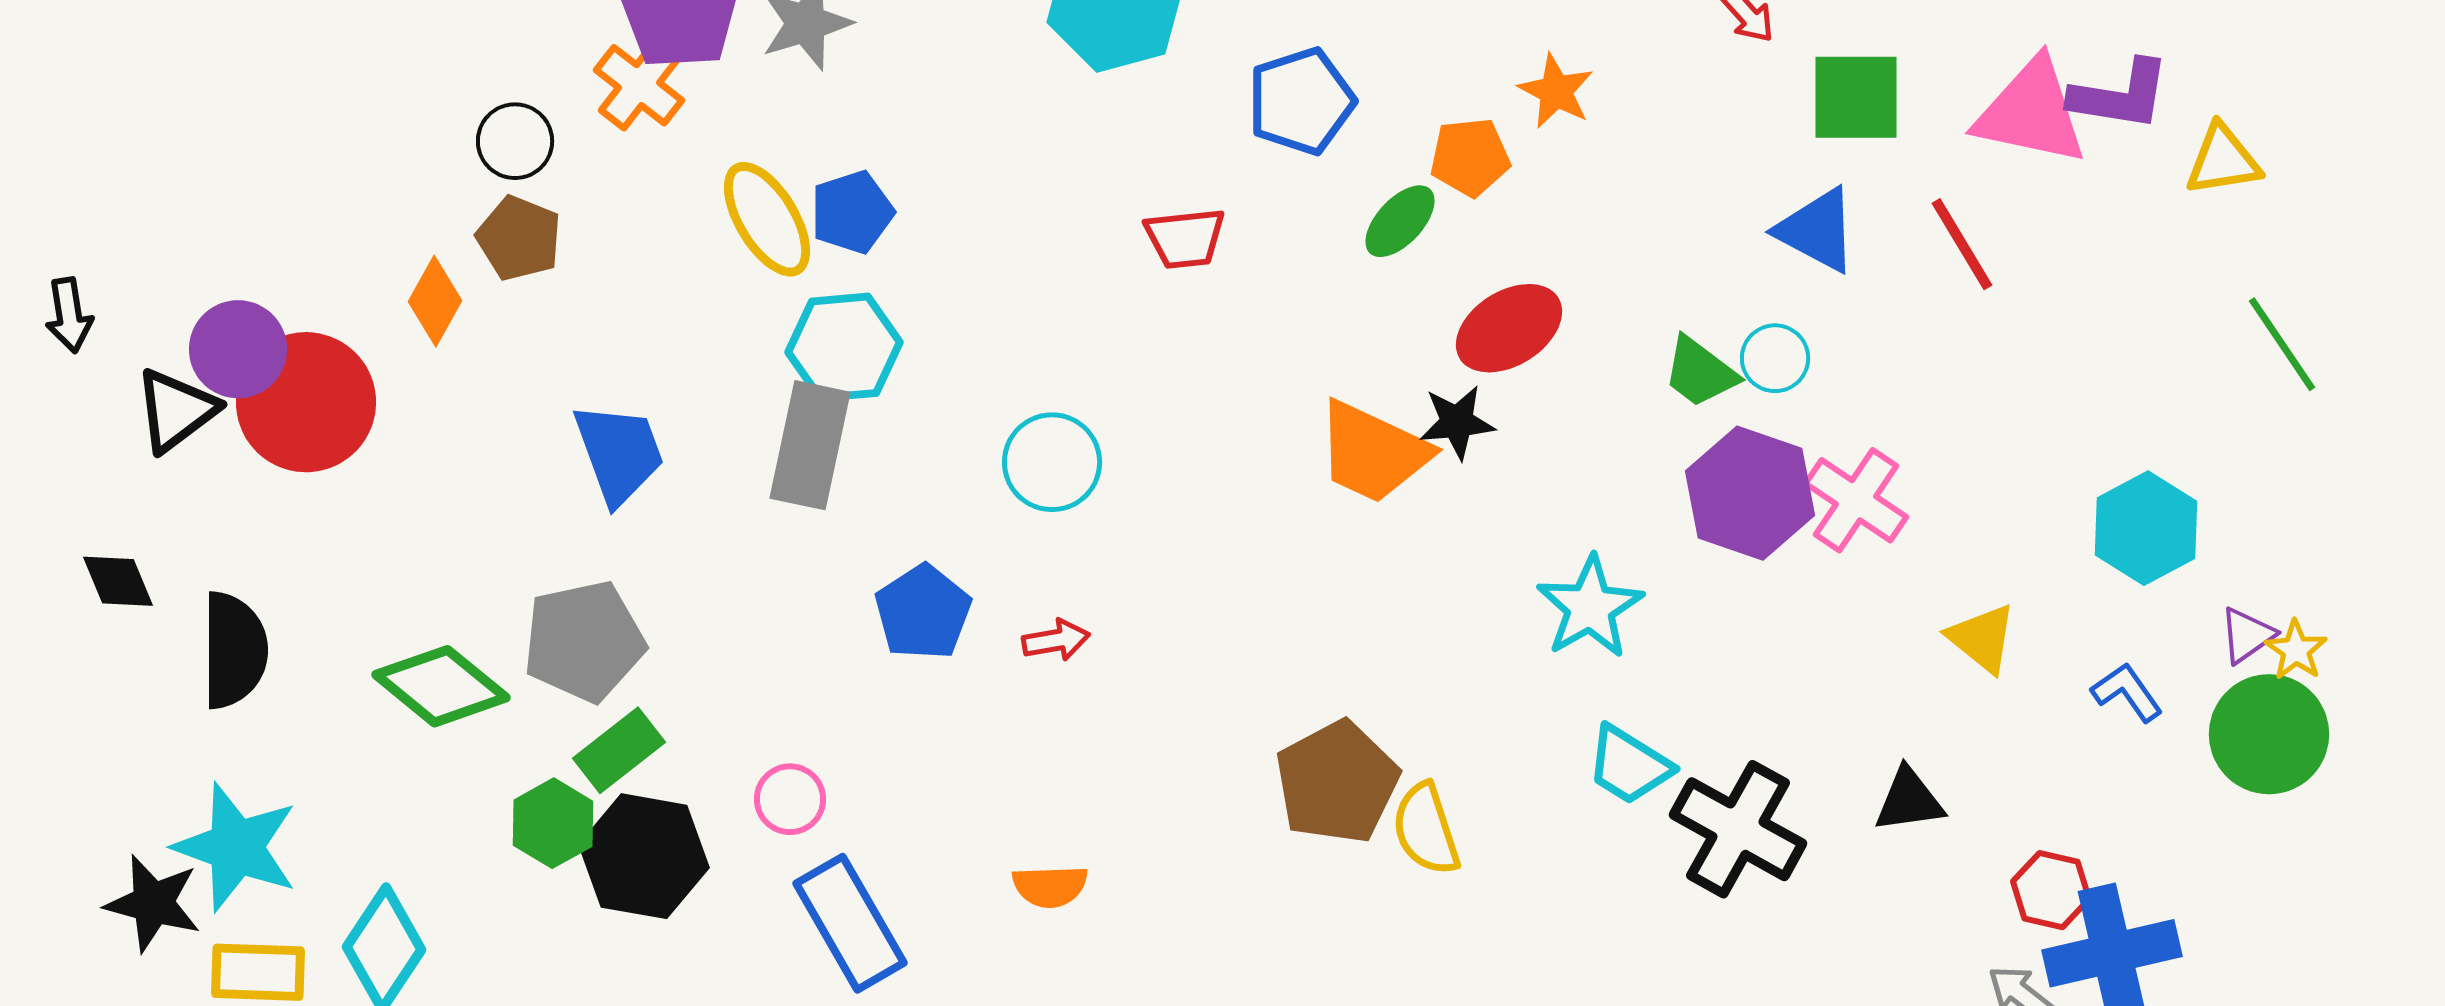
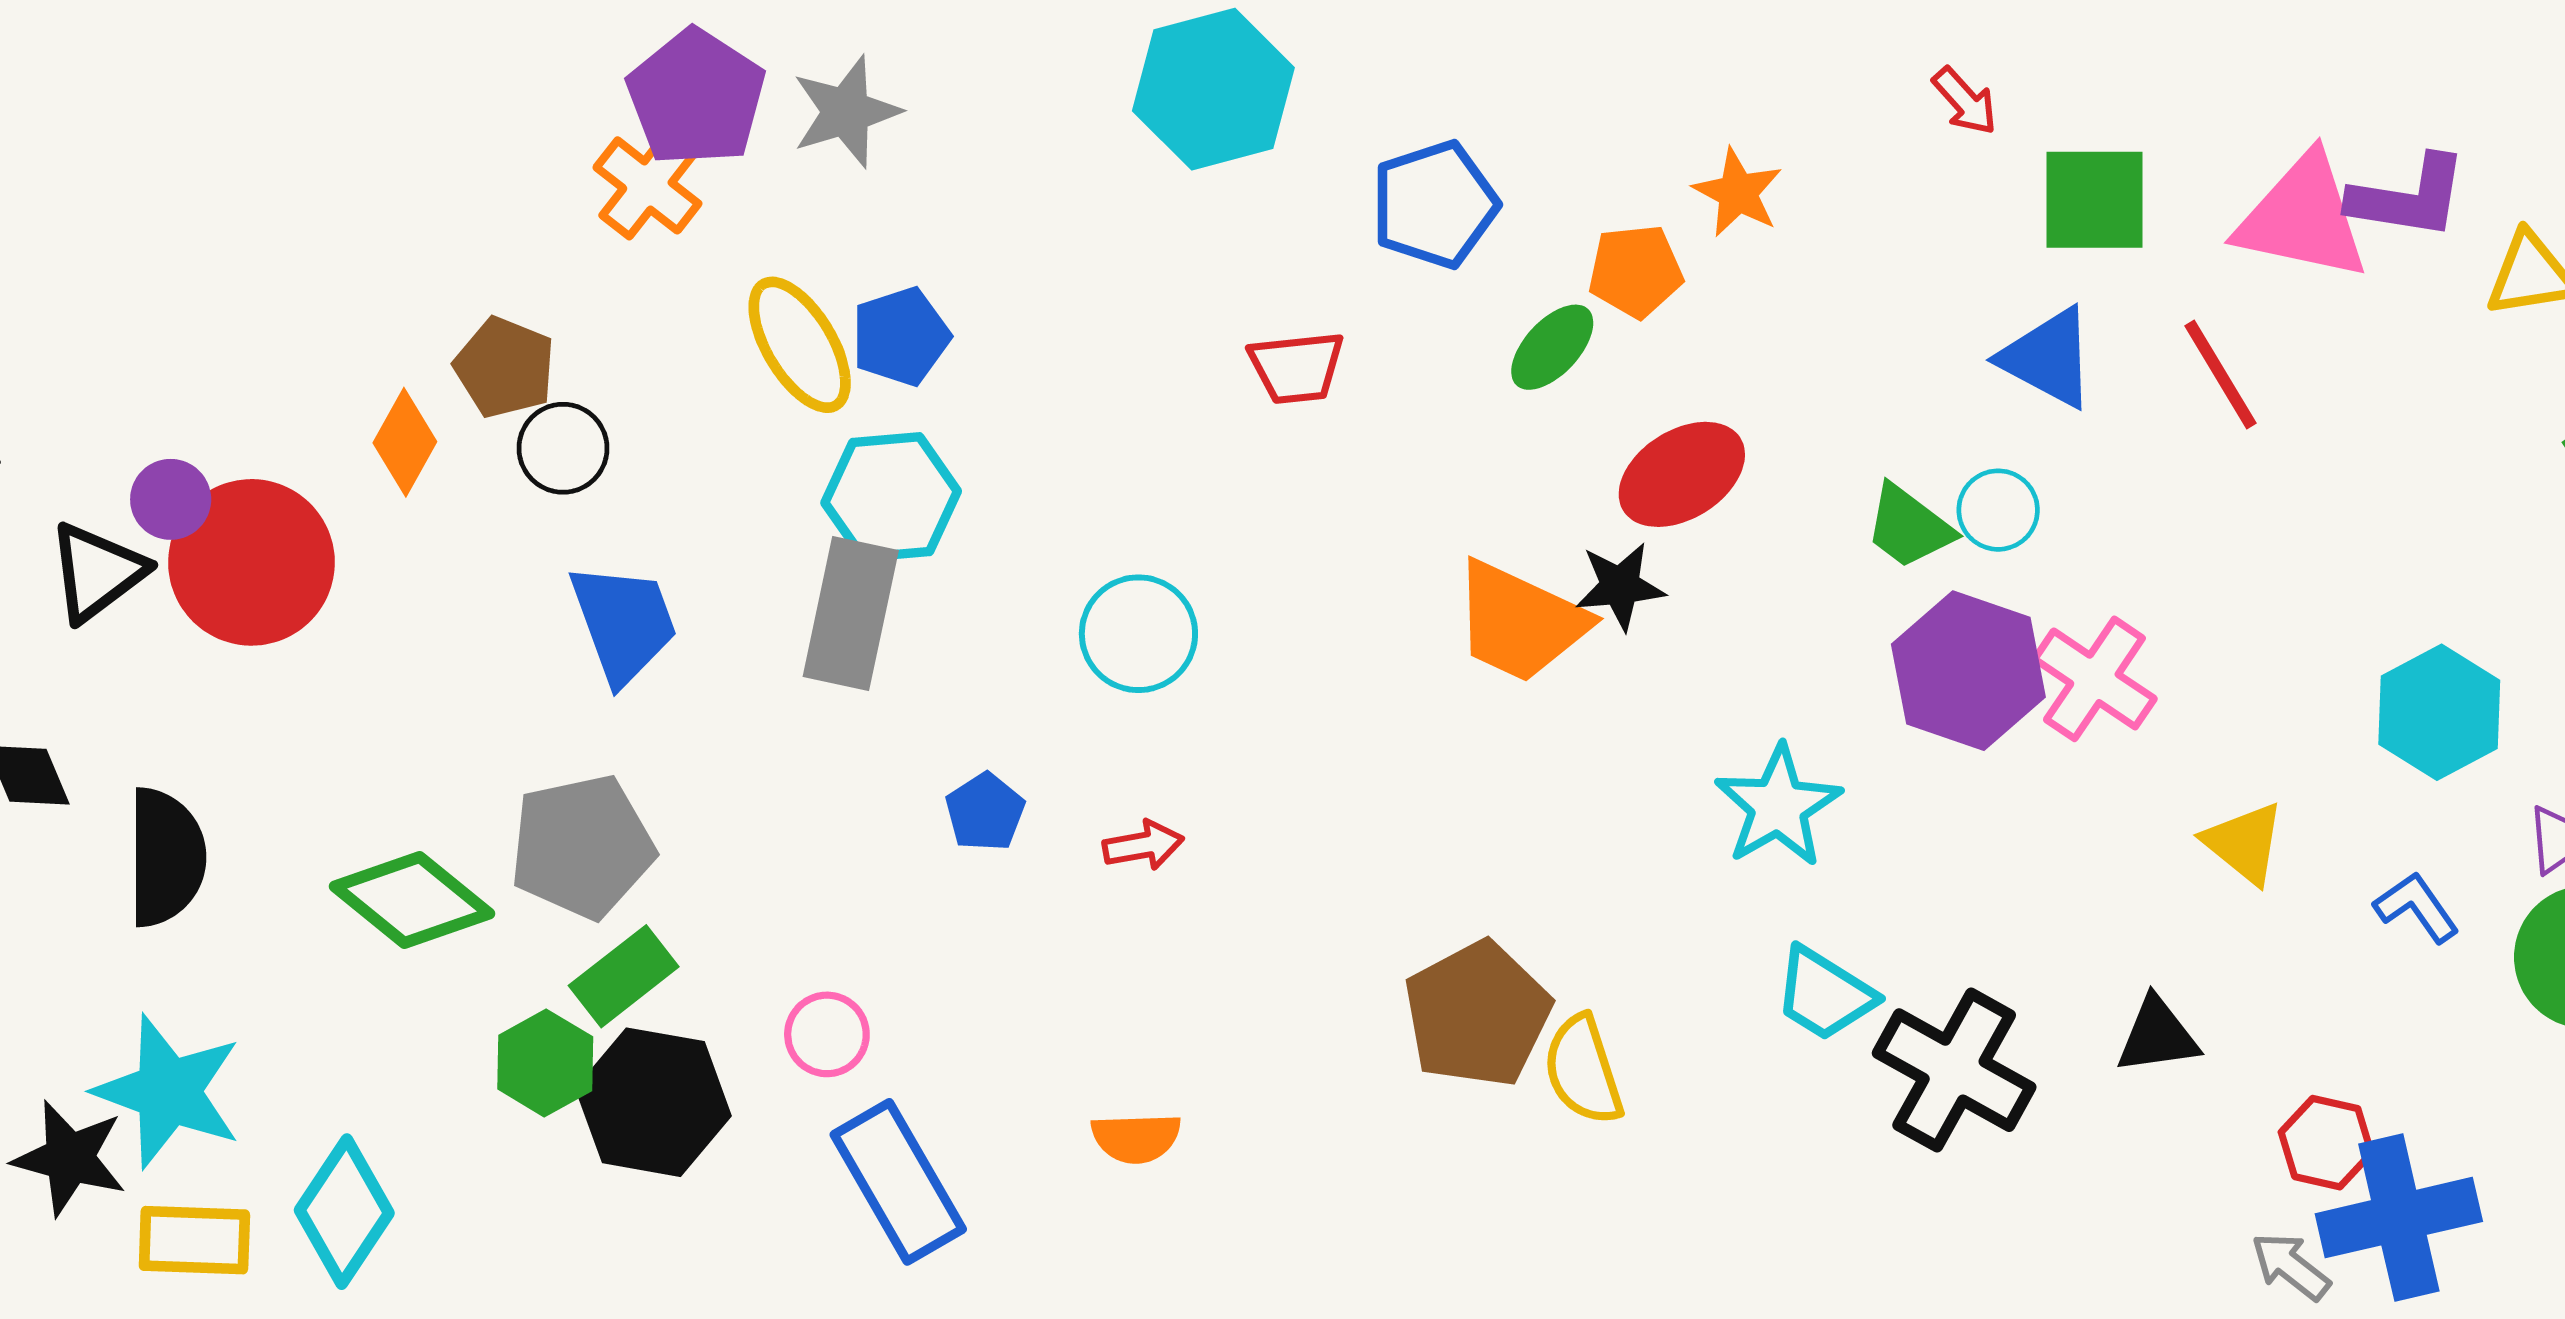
black circle: (515, 141) -> (563, 448), moved
purple circle: (238, 349) -> (171, 499), size x0.7
blue pentagon: (923, 612) -> (985, 812), size x0.7

